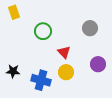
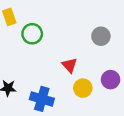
green circle: (43, 31) -> (32, 34), moved
yellow circle: (66, 72) -> (83, 88), moved

